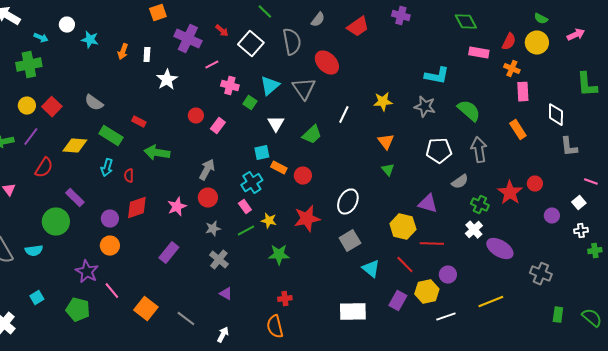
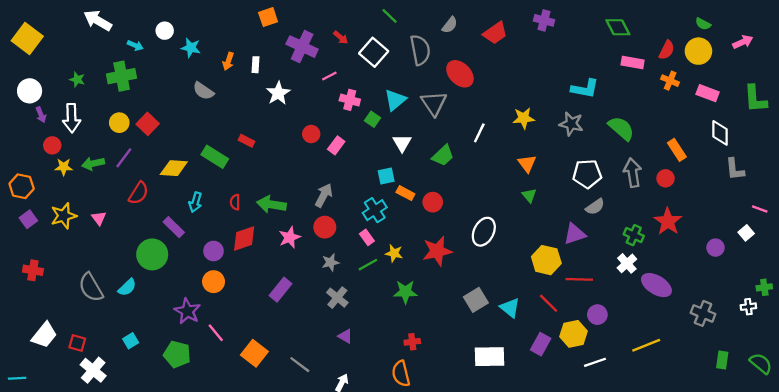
pink rectangle: (523, 92) -> (708, 93), moved, turned -66
gray semicircle: (94, 103) -> (203, 91), moved
green arrow: (157, 153) -> (271, 204), moved
cyan arrow: (107, 168) -> (195, 202), moved
gray semicircle: (460, 182) -> (595, 207), moved
red circle: (535, 184) -> (666, 178), moved
purple triangle: (428, 204) -> (575, 234), turned -35
white cross: (581, 231) -> (748, 307), moved
gray square: (350, 241) -> (476, 300), moved
cyan semicircle: (34, 251) -> (127, 287), turned -36

